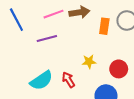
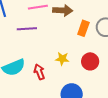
red circle: (119, 69) -> (90, 61), moved

